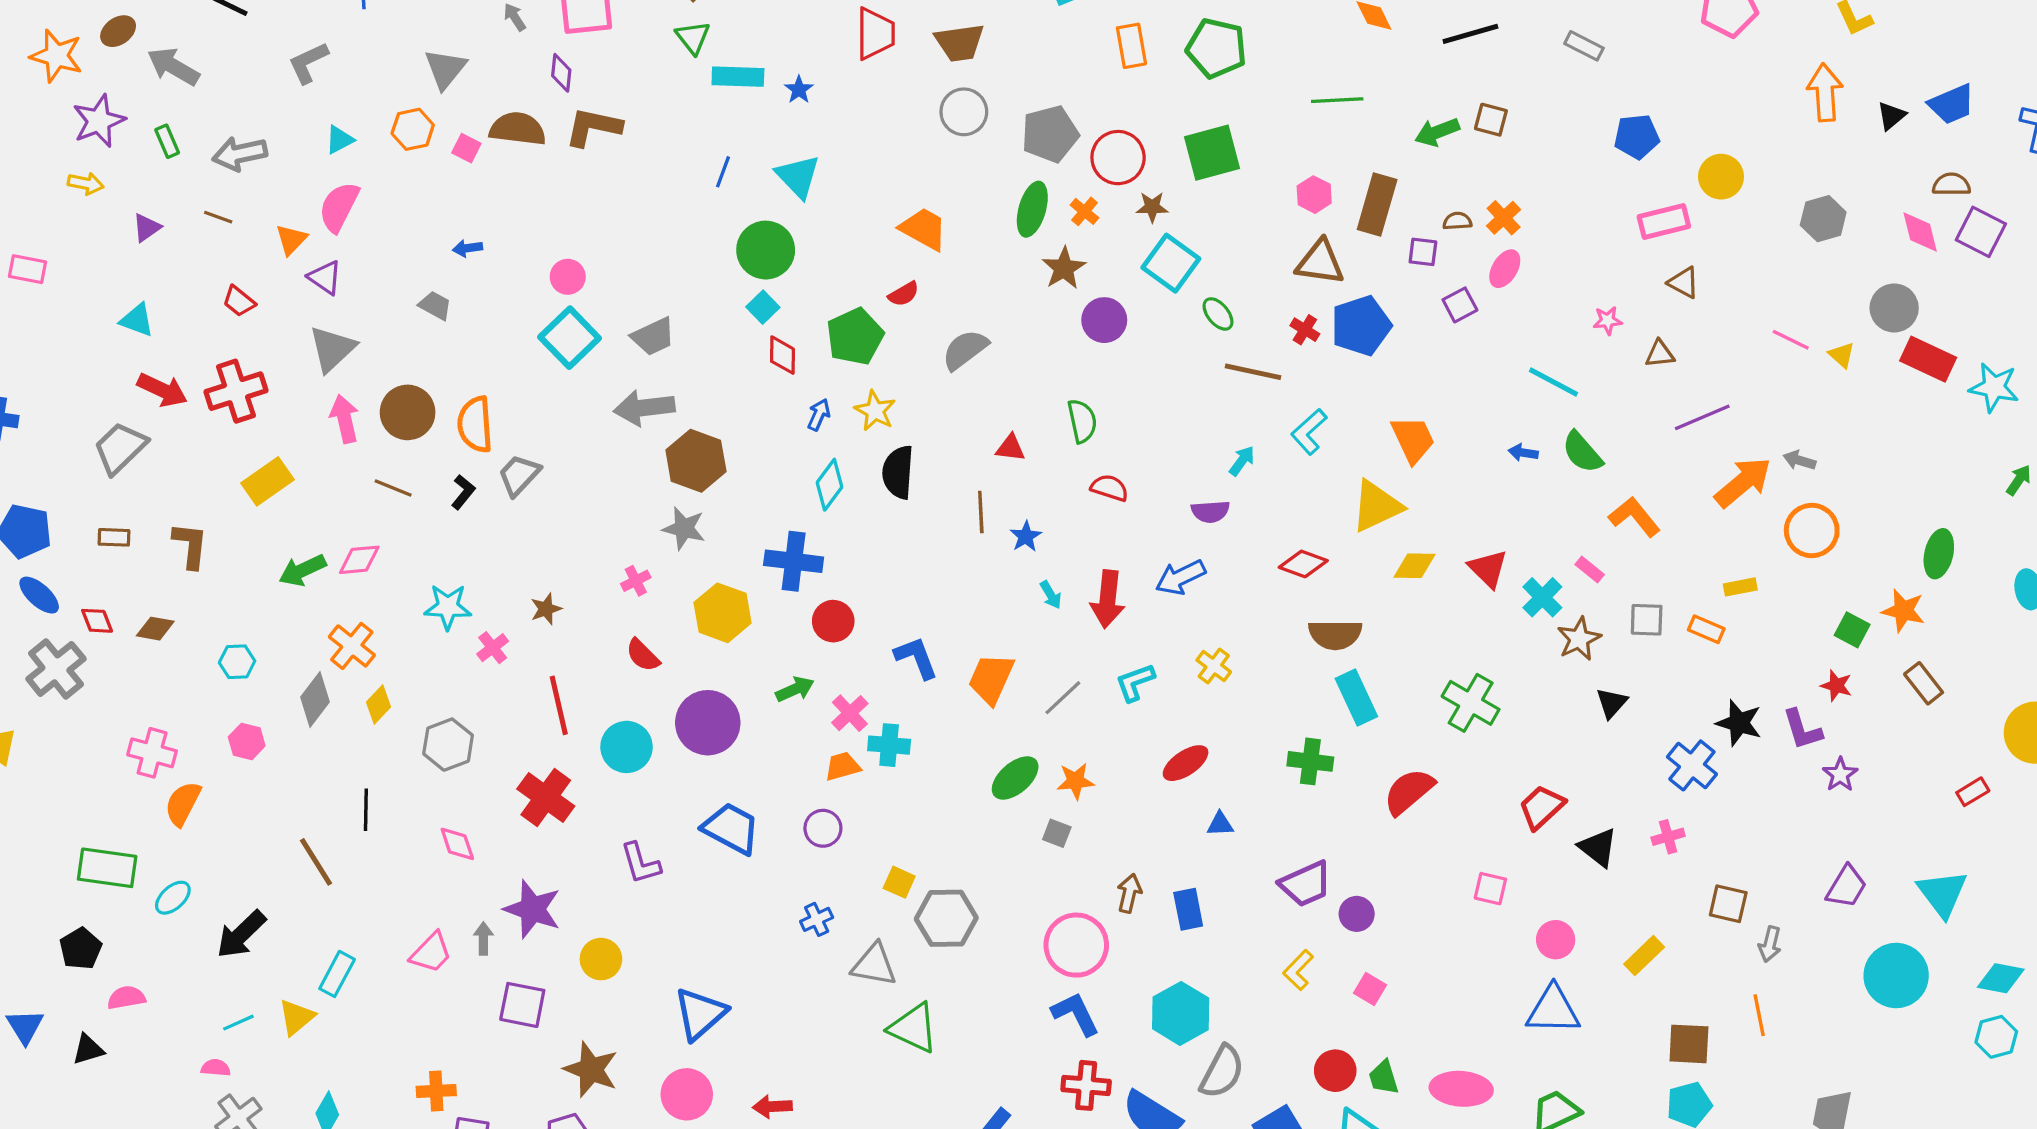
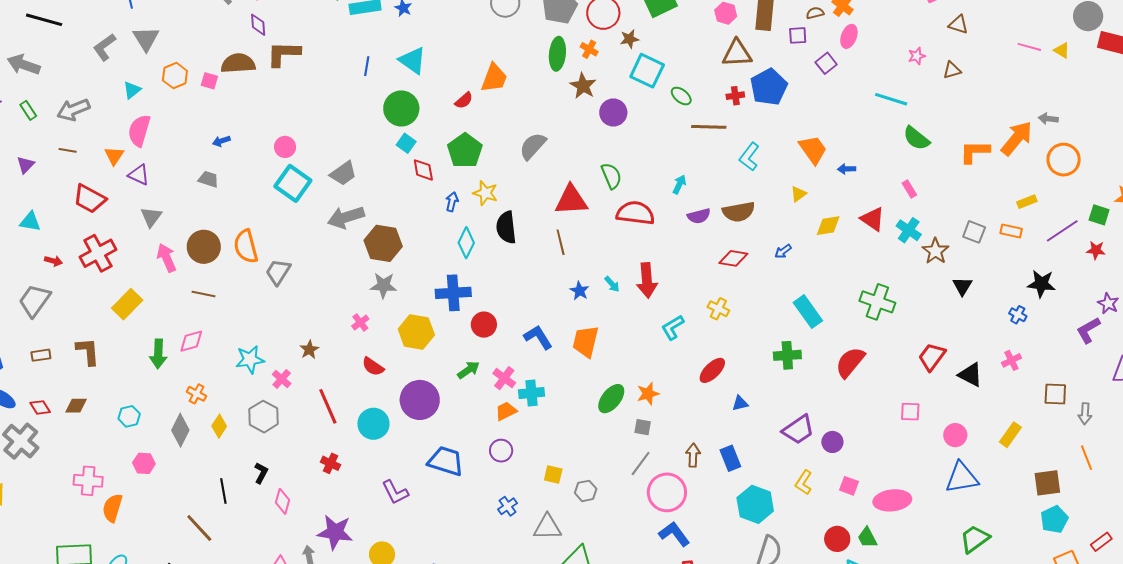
gray triangle: (445, 69) -> (146, 39), moved
orange trapezoid: (924, 229) -> (494, 78), turned 92
red semicircle: (904, 294) -> (464, 100), moved
red trapezoid: (239, 301) -> (90, 199), size x1.6
red cross: (1305, 330) -> (735, 96), turned -30
gray triangle: (332, 349) -> (151, 217), size x0.7
red arrow: (162, 390) -> (53, 261), size x0.6
purple line: (1702, 417) -> (1062, 231), moved
red triangle: (1010, 448) -> (571, 200), size x1.8
blue arrow: (1523, 453) -> (847, 169), moved
cyan arrow: (1242, 461) -> (679, 184), moved
red semicircle: (1110, 488) -> (635, 213), size x1.6
black L-shape: (463, 492) -> (261, 473), moved
yellow triangle: (1377, 506) -> (798, 194), size x0.5
orange L-shape: (1634, 517) -> (975, 152), moved, turned -40
blue star: (1026, 536) -> (579, 291), moved
red diamond: (1303, 564) -> (733, 258), moved
pink rectangle: (1590, 569) -> (909, 189), moved, turned 30
green arrow: (302, 570) -> (158, 354), turned -52
blue arrow: (1180, 577) -> (783, 251), moved, size x0.6
gray square: (1647, 620) -> (974, 232), turned 30
brown semicircle: (1335, 635) -> (739, 212), moved
orange cross: (352, 646) -> (197, 394), size x0.7
gray line: (1063, 698) -> (641, 463), moved
purple L-shape: (1802, 730) -> (1088, 330), moved, turned 88
gray hexagon: (448, 745) -> (264, 417), moved
blue cross: (1692, 765) -> (1018, 315), size x0.6
red cross: (546, 797) -> (331, 463), size x0.6
pink diamond: (457, 844) -> (282, 501), turned 45
gray hexagon: (946, 918) -> (586, 491), size x0.6
cyan hexagon: (1181, 1013) -> (755, 504), moved
pink ellipse: (1461, 1089) -> (892, 500), moved

